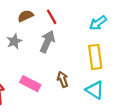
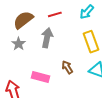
brown semicircle: (25, 16) -> (23, 20), size x1.5
red line: (52, 17) -> (55, 14), moved, turned -64

